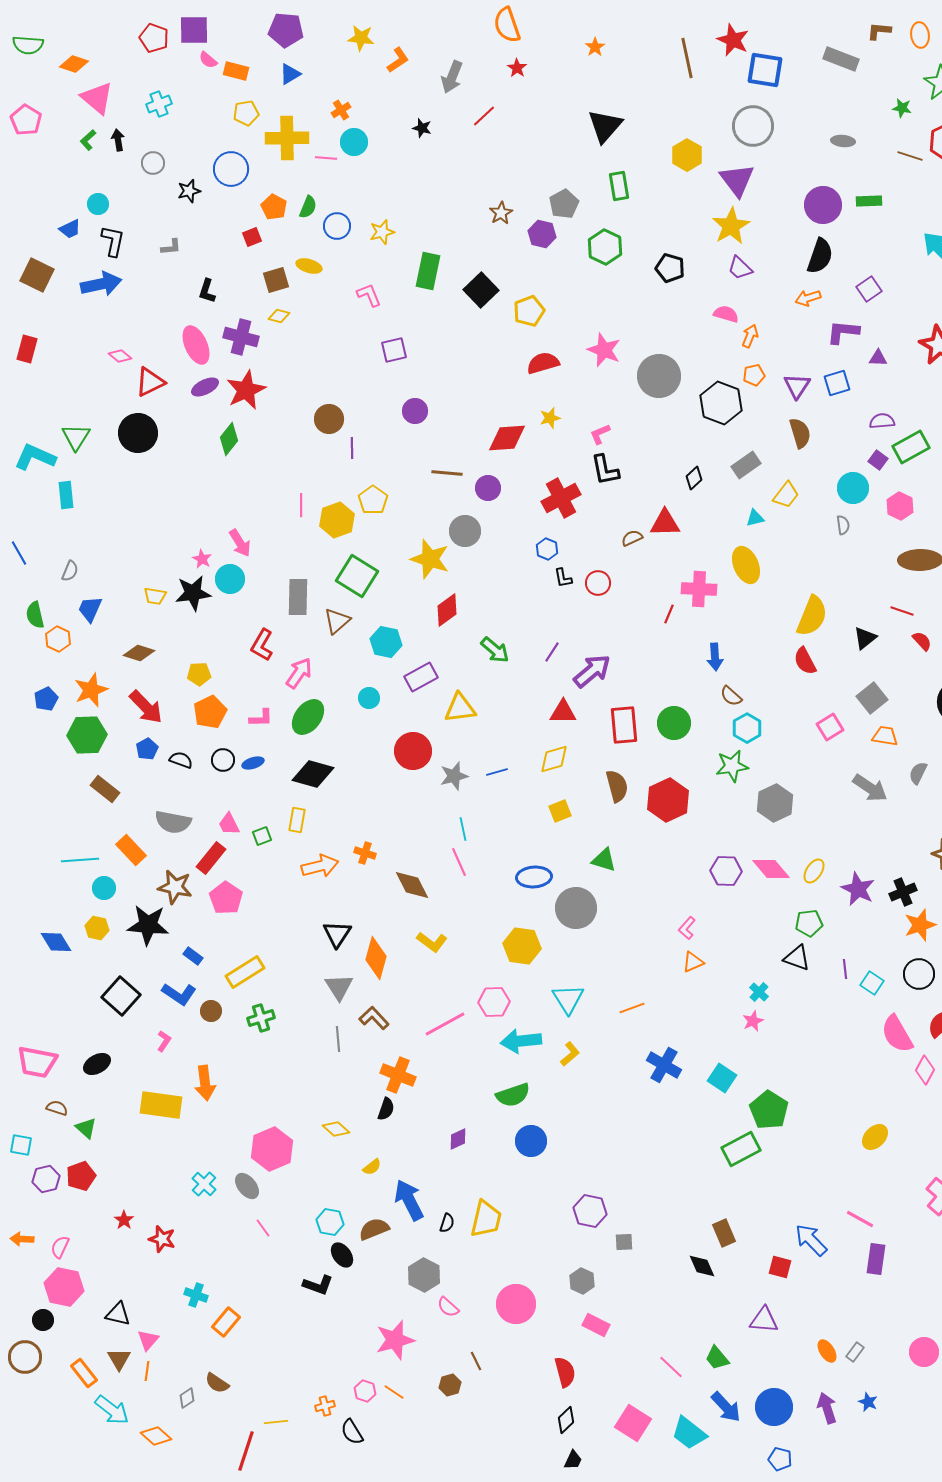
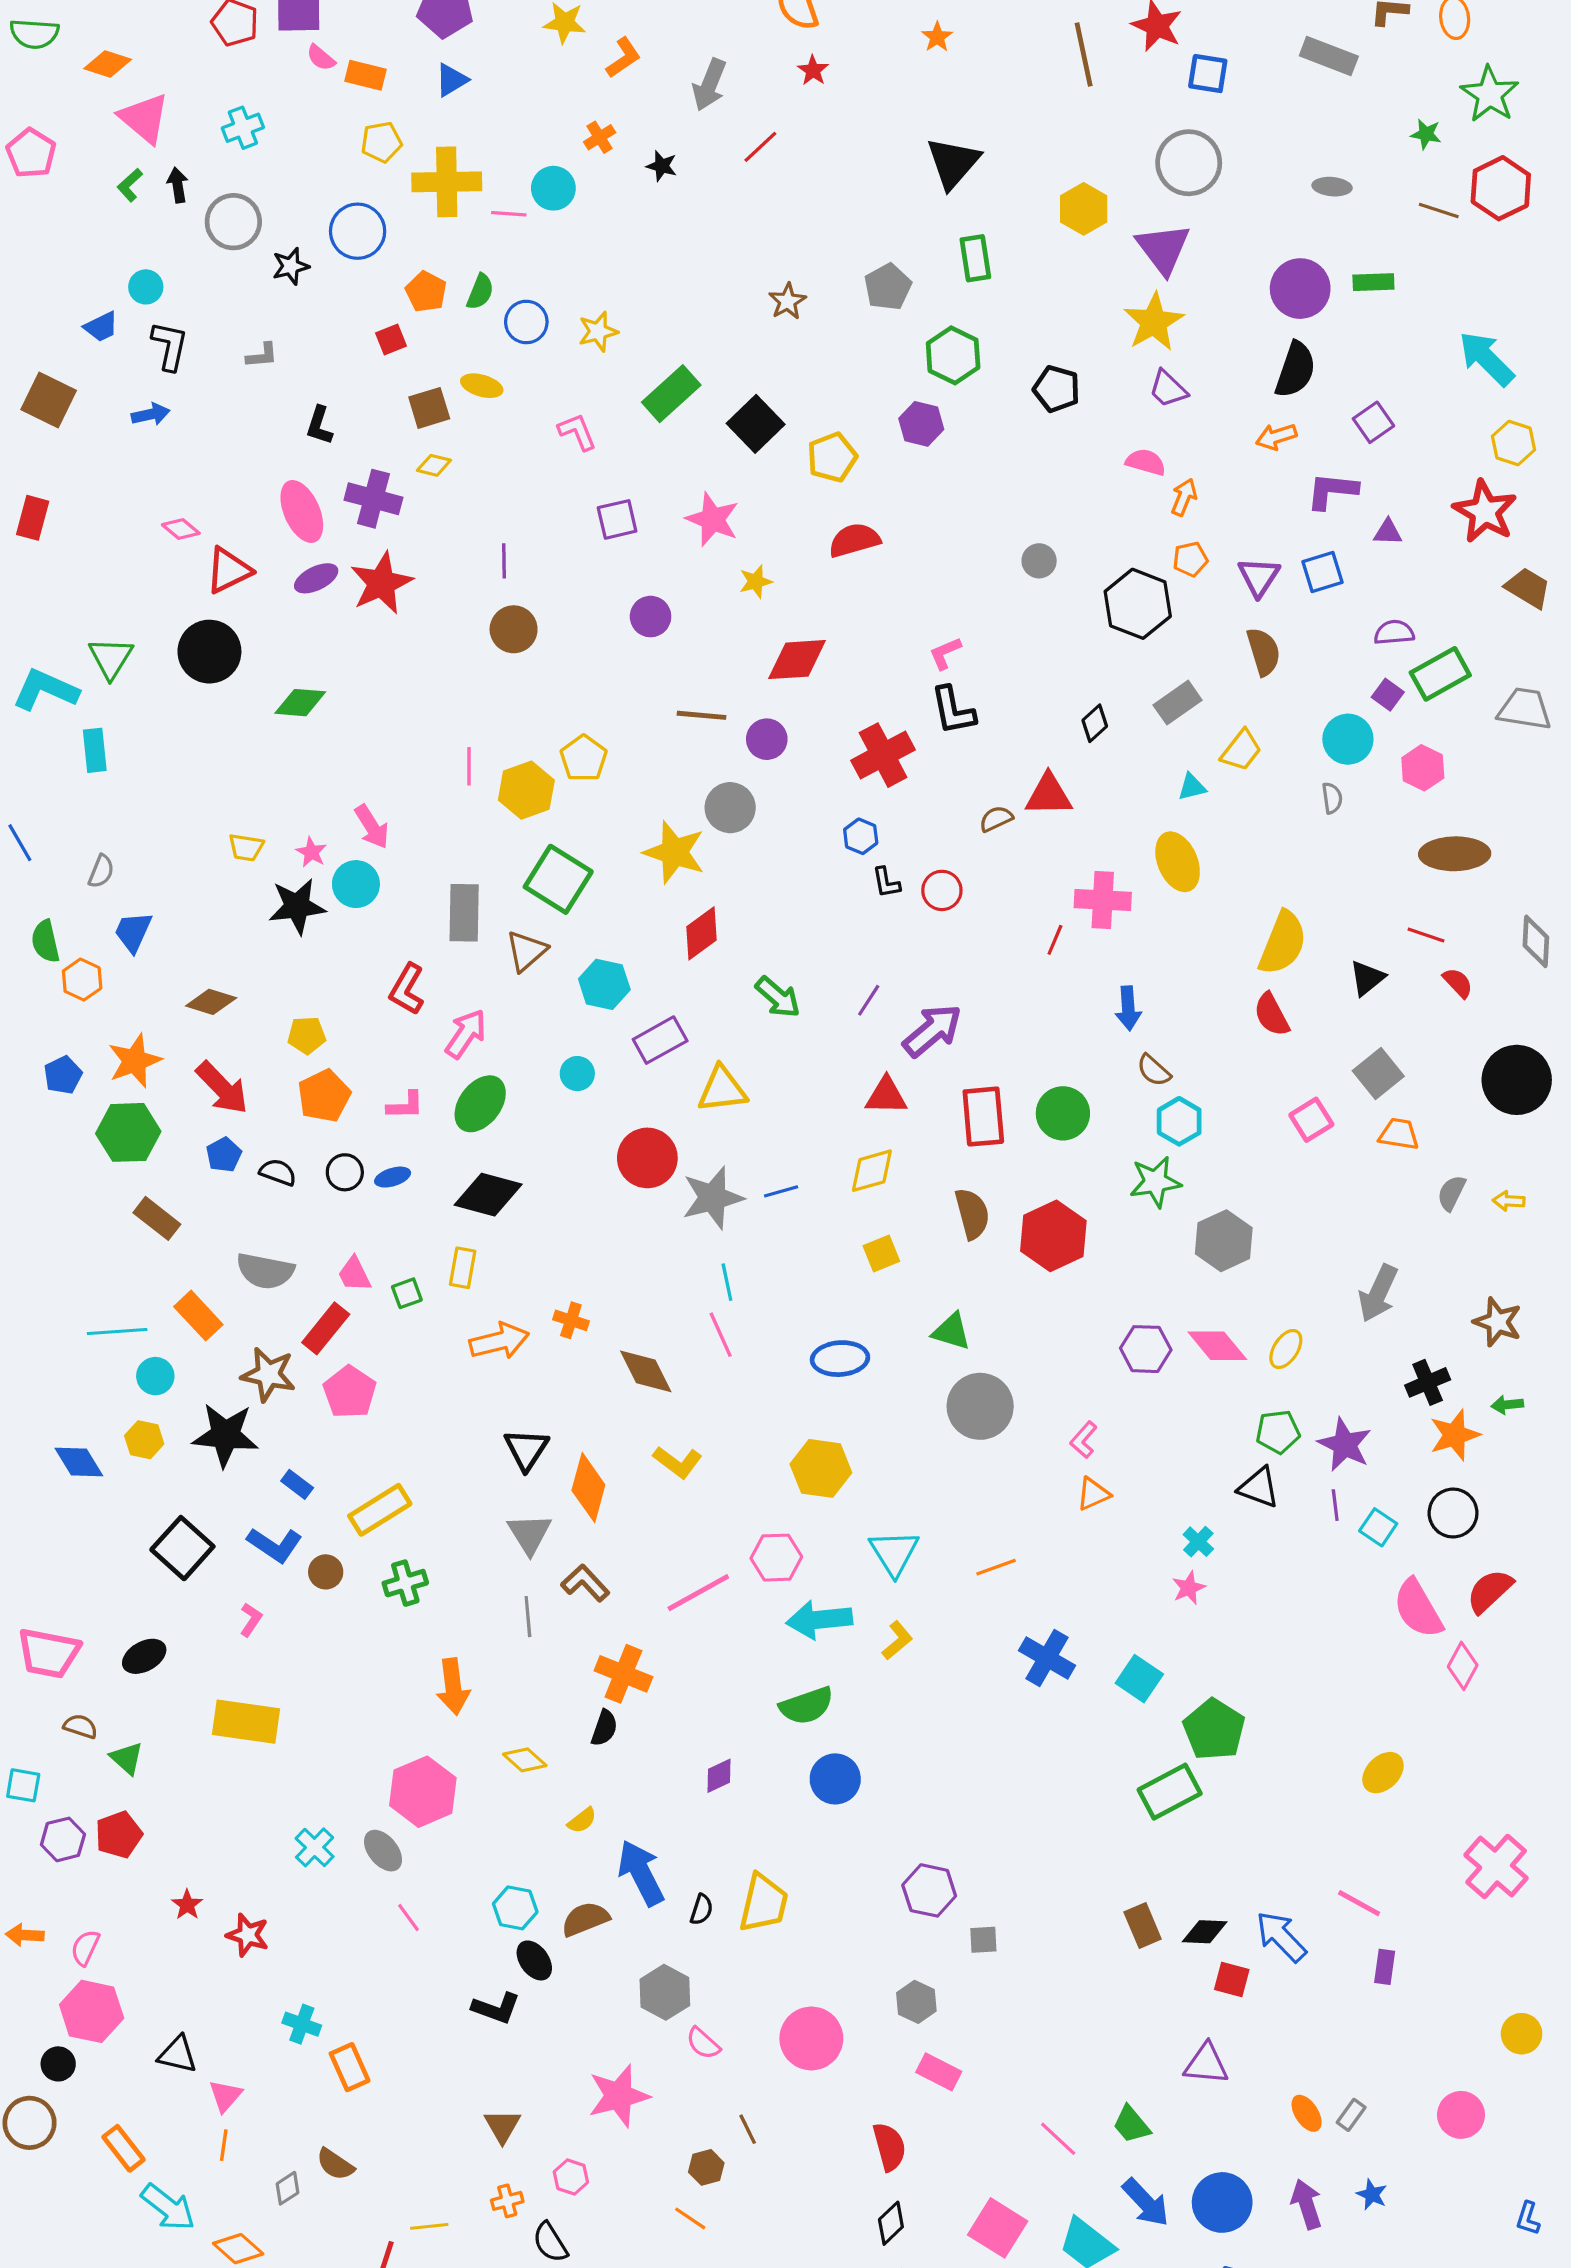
blue square: (765, 70) -> (1208, 74), size x0.7
orange cross: (341, 110) -> (600, 137), moved
gray circle: (153, 163) -> (233, 222), size x1.5
purple hexagon: (542, 234) -> (921, 424), moved
green rectangle: (428, 271) -> (671, 394), turned 36
blue arrow: (101, 284) -> (151, 414), size x0.6
pink star: (604, 350) -> (713, 519), moved
gray circle: (659, 376) -> (1039, 561), size x0.5
yellow star: (550, 418) -> (756, 582), moved
green diamond: (229, 439) -> (300, 703), moved, turned 56
purple line: (352, 448) -> (504, 561), moved
yellow trapezoid: (155, 596) -> (246, 847), moved
gray star: (454, 776) -> (713, 1198), size x1.4
gray arrow: (870, 788) -> (1378, 1293), moved, turned 81
purple star: (858, 889) -> (1345, 1445), moved
gray circle: (576, 908) -> (980, 1406), moved
orange arrow: (205, 1083) -> (453, 1687), moved
purple rectangle: (876, 1259) -> (1385, 1967), size x0.7
black diamond: (702, 1266) -> (1205, 1932), moved, turned -64
orange rectangle: (226, 1322) -> (350, 2067), turned -64
brown triangle: (119, 1359) -> (502, 2126), moved
orange line: (394, 1392) -> (690, 2218), moved

